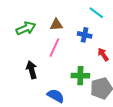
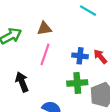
blue cross: (85, 35) -> (80, 56), moved

